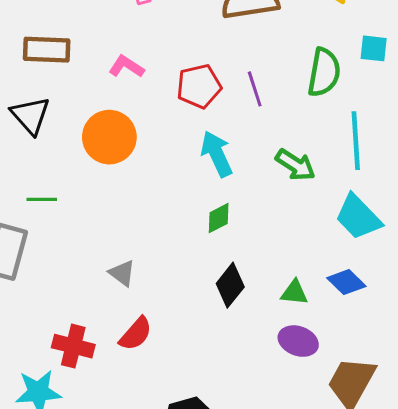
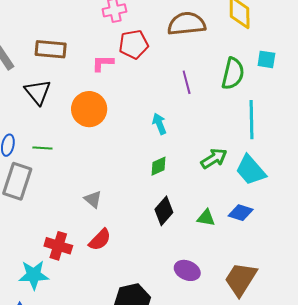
pink L-shape: (126, 67) -> (103, 63), turned -35
red pentagon: (199, 86) -> (134, 44), moved
cyan arrow: (217, 154) -> (159, 124), size x0.7
green arrow: (295, 165) -> (214, 158), moved, turned -68
blue diamond: (346, 282) -> (241, 213), turned -30
purple ellipse: (298, 341) -> (187, 270), moved

